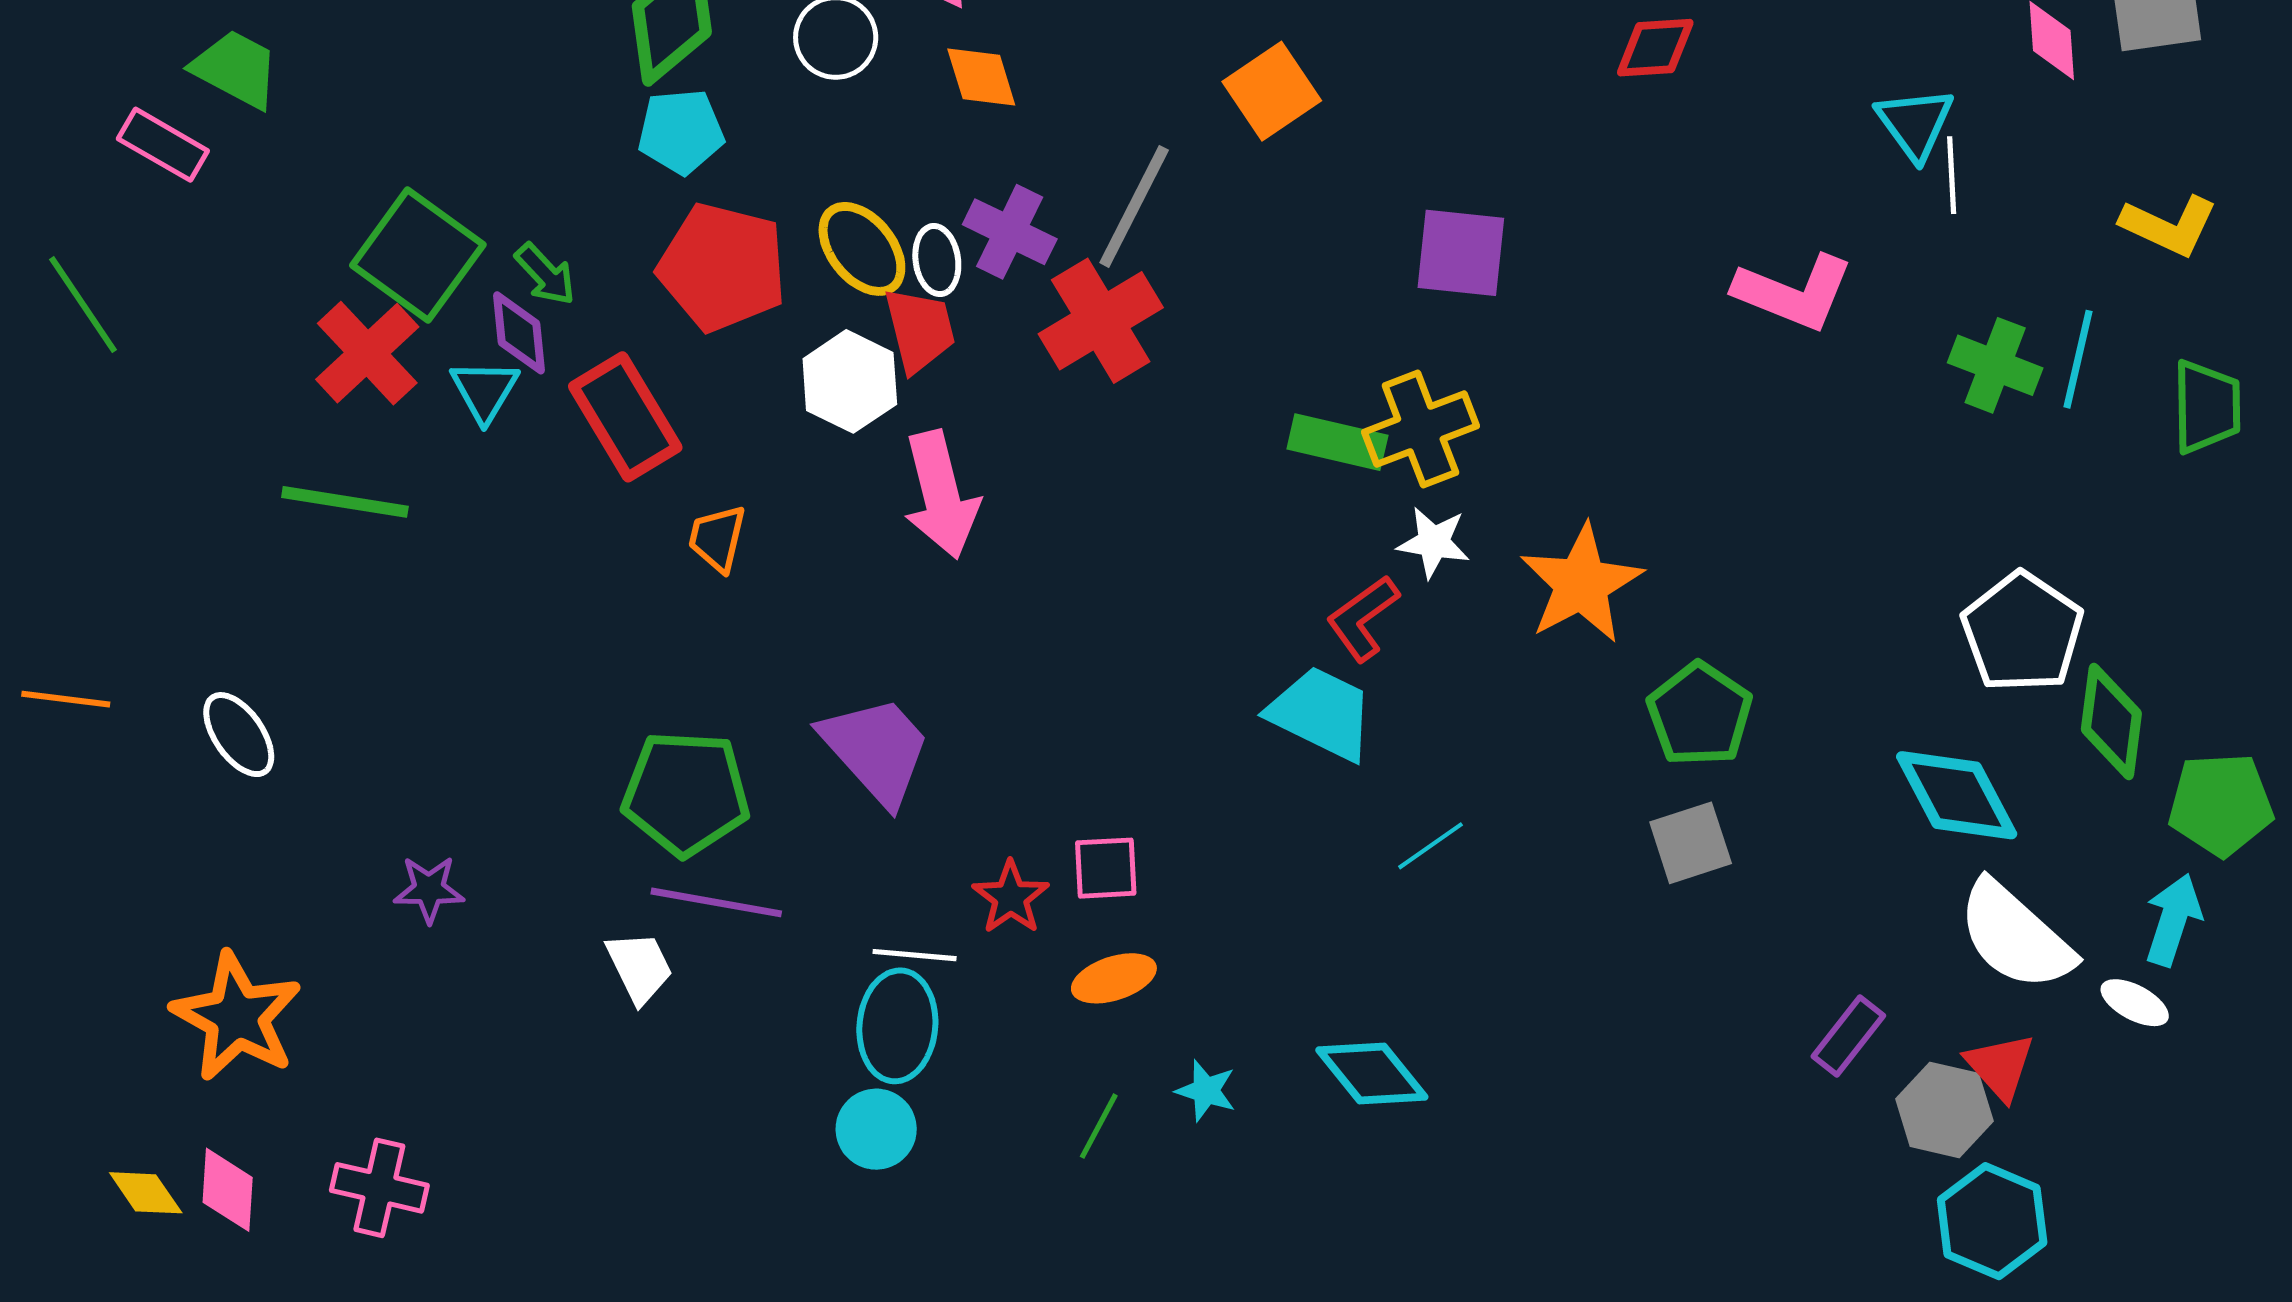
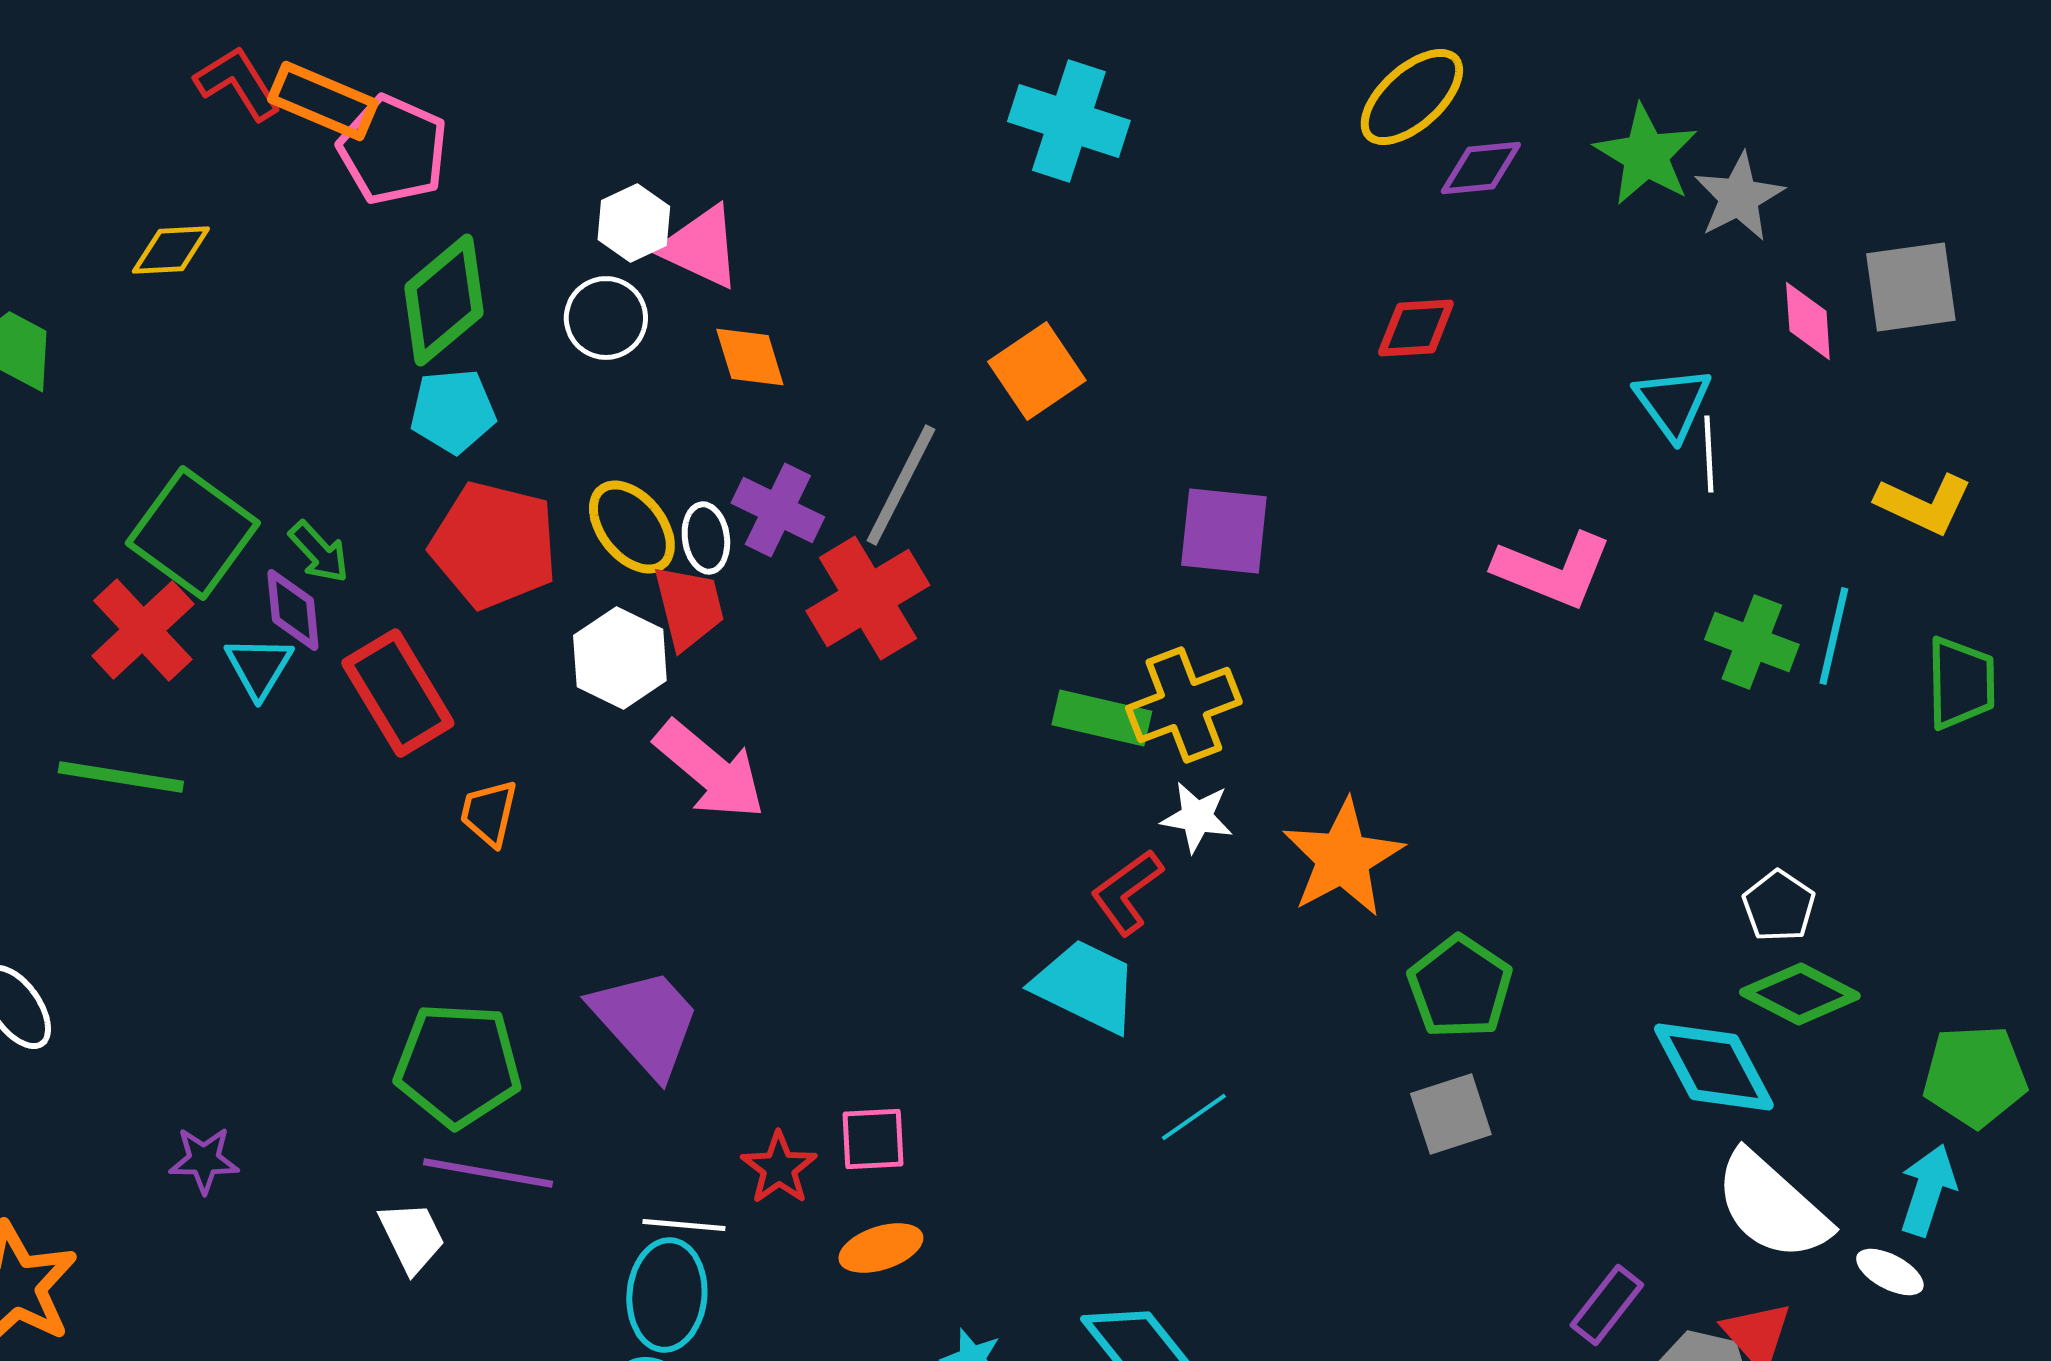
pink arrow: (941, 495) -> (710, 770), turned -36
white pentagon: (2022, 632) -> (1779, 906), size x0.6
green diamond: (2111, 721) -> (1800, 994), moved, turned -70

